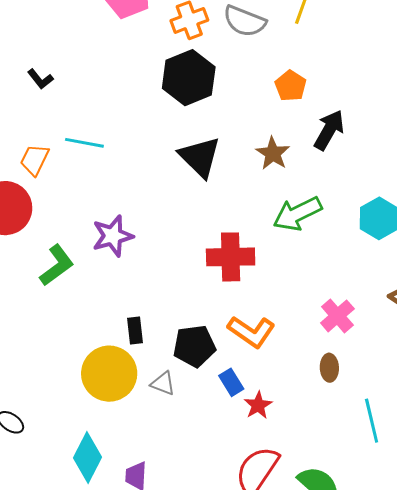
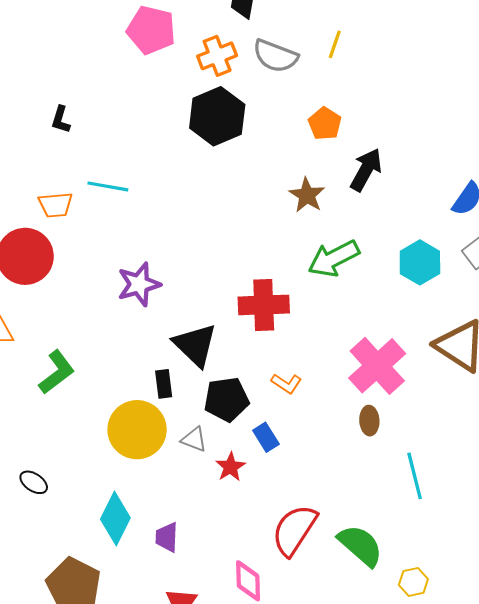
black L-shape: (40, 79) -> (61, 120), turned 56
black triangle: (200, 157) -> (195, 345), moved
orange trapezoid: (35, 160) -> (56, 205), turned -120
green L-shape: (57, 265) -> (57, 372), moved
pink cross: (337, 316) -> (377, 366), size x1.6
orange L-shape: (251, 332) -> (287, 383), size x0.6
red star: (258, 405) -> (230, 467), moved

